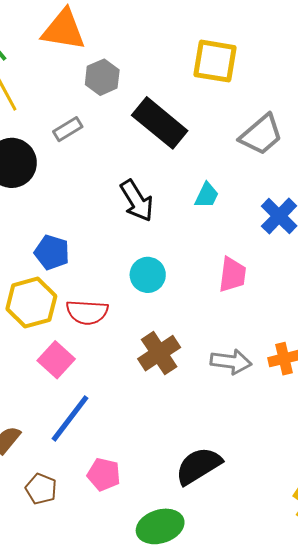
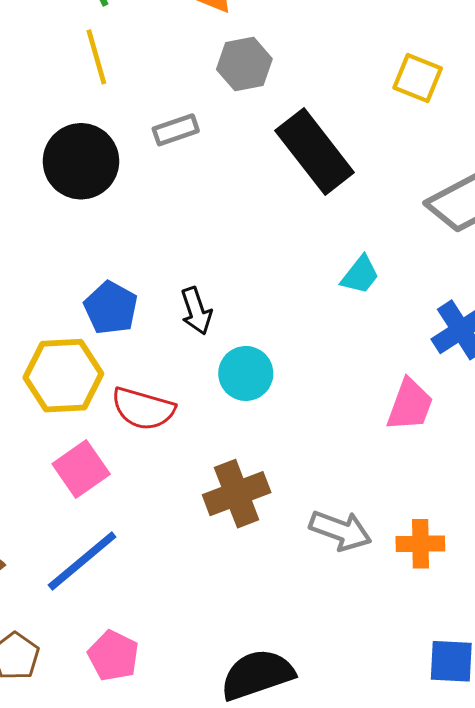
yellow square: (215, 61) -> (418, 78), size x0.7
black arrow: (137, 201) -> (196, 311), moved, size x0.7
pink trapezoid: (232, 275) -> (410, 405), moved

